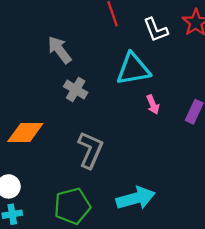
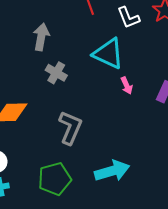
gray arrow: (60, 50) -> (41, 37), turned 48
cyan triangle: (133, 69) -> (108, 54), turned 36

